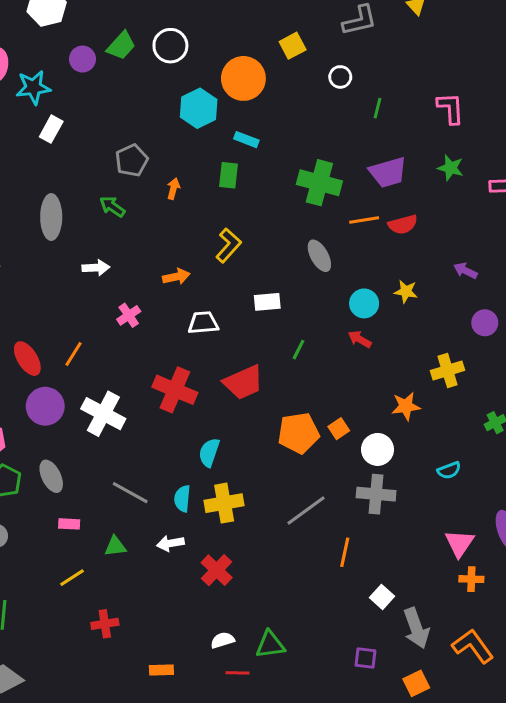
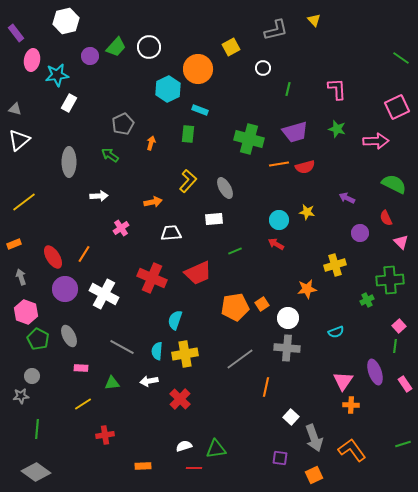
gray ellipse: (319, 256) -> (225, 188), moved
green line: (299, 350) -> (235, 251), turned 40

